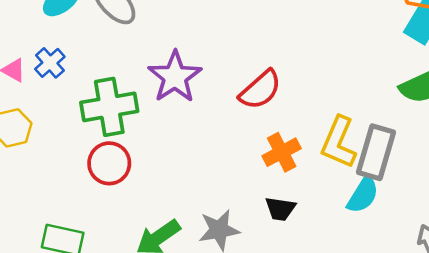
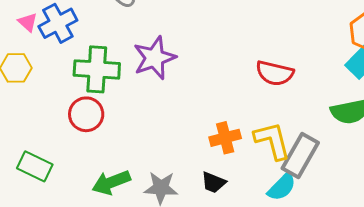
blue cross: (50, 63) -> (58, 23), size x1.5
red semicircle: (260, 90) -> (275, 73), moved, turned 42
yellow L-shape: (339, 142) -> (272, 141), turned 129

